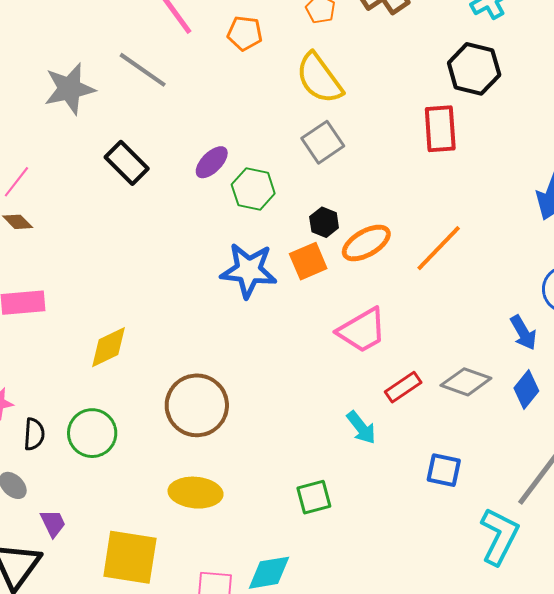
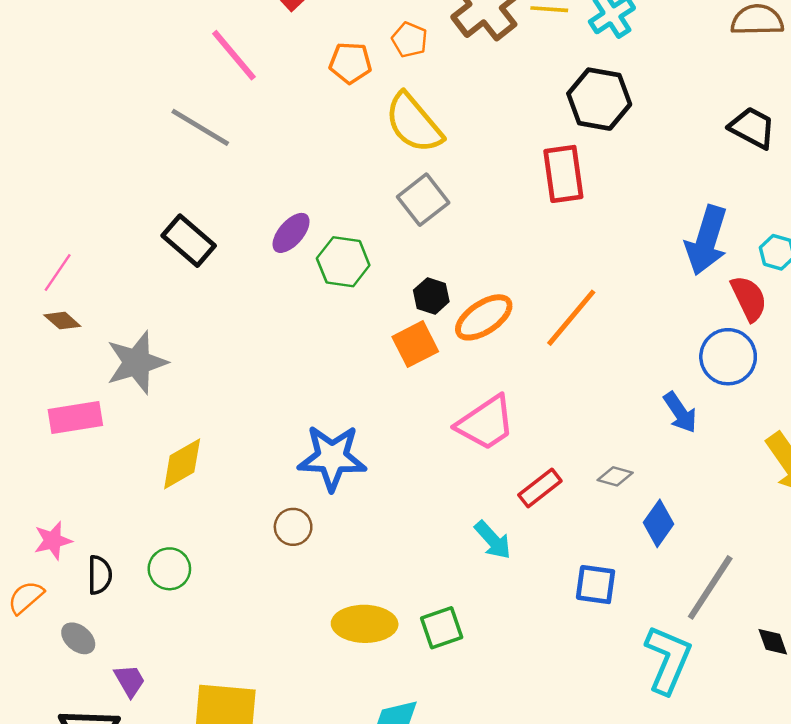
orange pentagon: (245, 33) -> (350, 63), moved
gray star: (70, 89) -> (137, 362), moved
blue star: (249, 270) -> (332, 458), moved
gray diamond: (466, 382) -> (615, 476), size x0.6
blue diamond: (526, 390) -> (659, 523), moved
brown circle: (197, 405) -> (293, 527), size x0.5
green circle: (92, 433) -> (169, 569), size x0.7
yellow ellipse: (196, 493) -> (365, 624), moved

